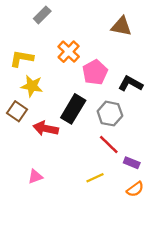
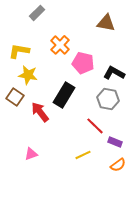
pink pentagon: (95, 72) -> (83, 63), turned -30
gray hexagon: (110, 114) -> (108, 99), moved
red arrow: (46, 128) -> (40, 112), turned 40

